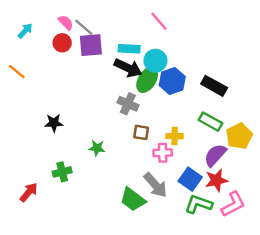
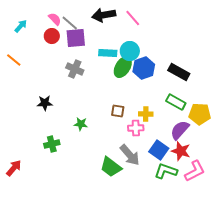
cyan rectangle: (129, 49) -> (108, 53), moved
black arrow: (128, 68) -> (104, 15), moved, turned 145
gray cross: (128, 104) -> (75, 69), moved
yellow pentagon: (239, 136) -> (200, 114), turned 30
red star: (216, 180) -> (181, 151), turned 30
red arrow: (29, 192) -> (14, 168), moved

